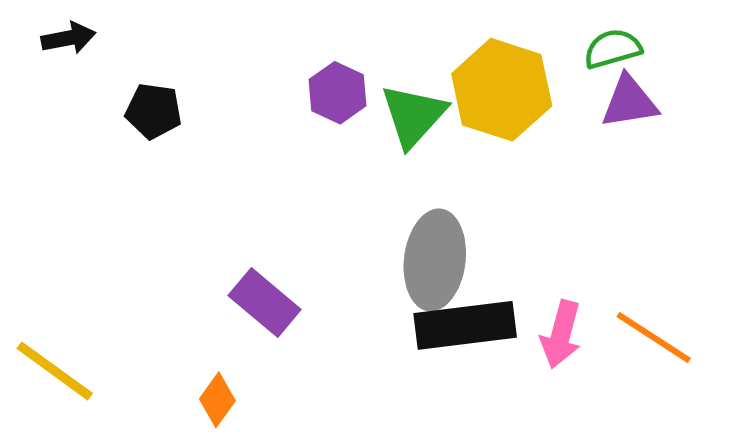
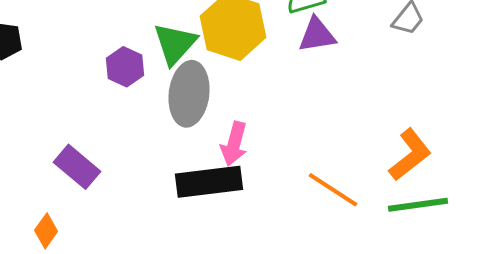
purple hexagon: (337, 93) -> (125, 67), moved
gray ellipse: (435, 260) -> (189, 94), moved
pink arrow: (561, 334) -> (234, 144), moved

